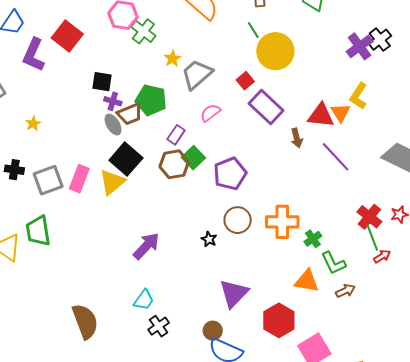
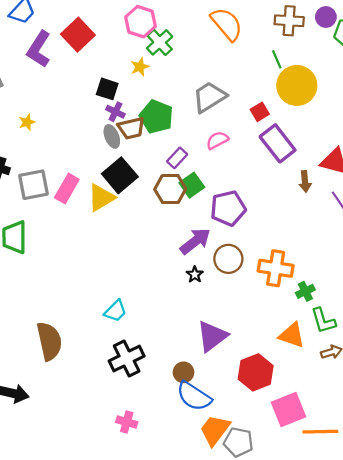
yellow star: (172, 59) -> (140, 67), moved
purple arrow: (146, 246) -> (195, 241), moved
cyan trapezoid: (144, 300) -> (116, 311), moved
black cross: (159, 326) -> (127, 359), size x1.5

